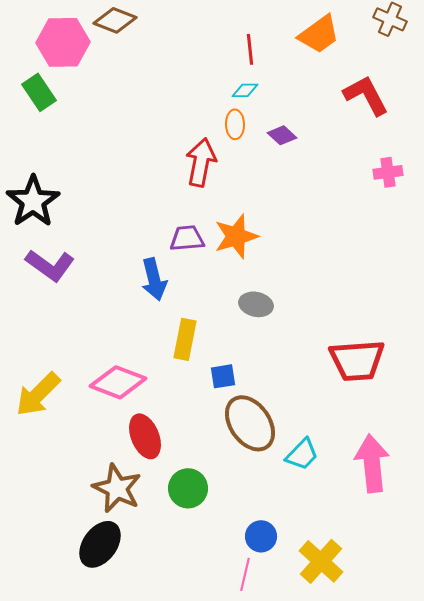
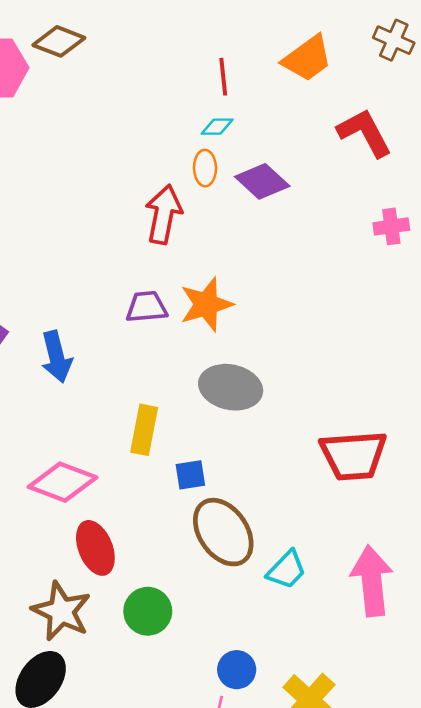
purple diamond: (282, 135) -> (262, 181), size x1.5
blue arrow: (154, 279) -> (56, 357), moved
gray ellipse: (256, 304) -> (231, 387), size x1.5

